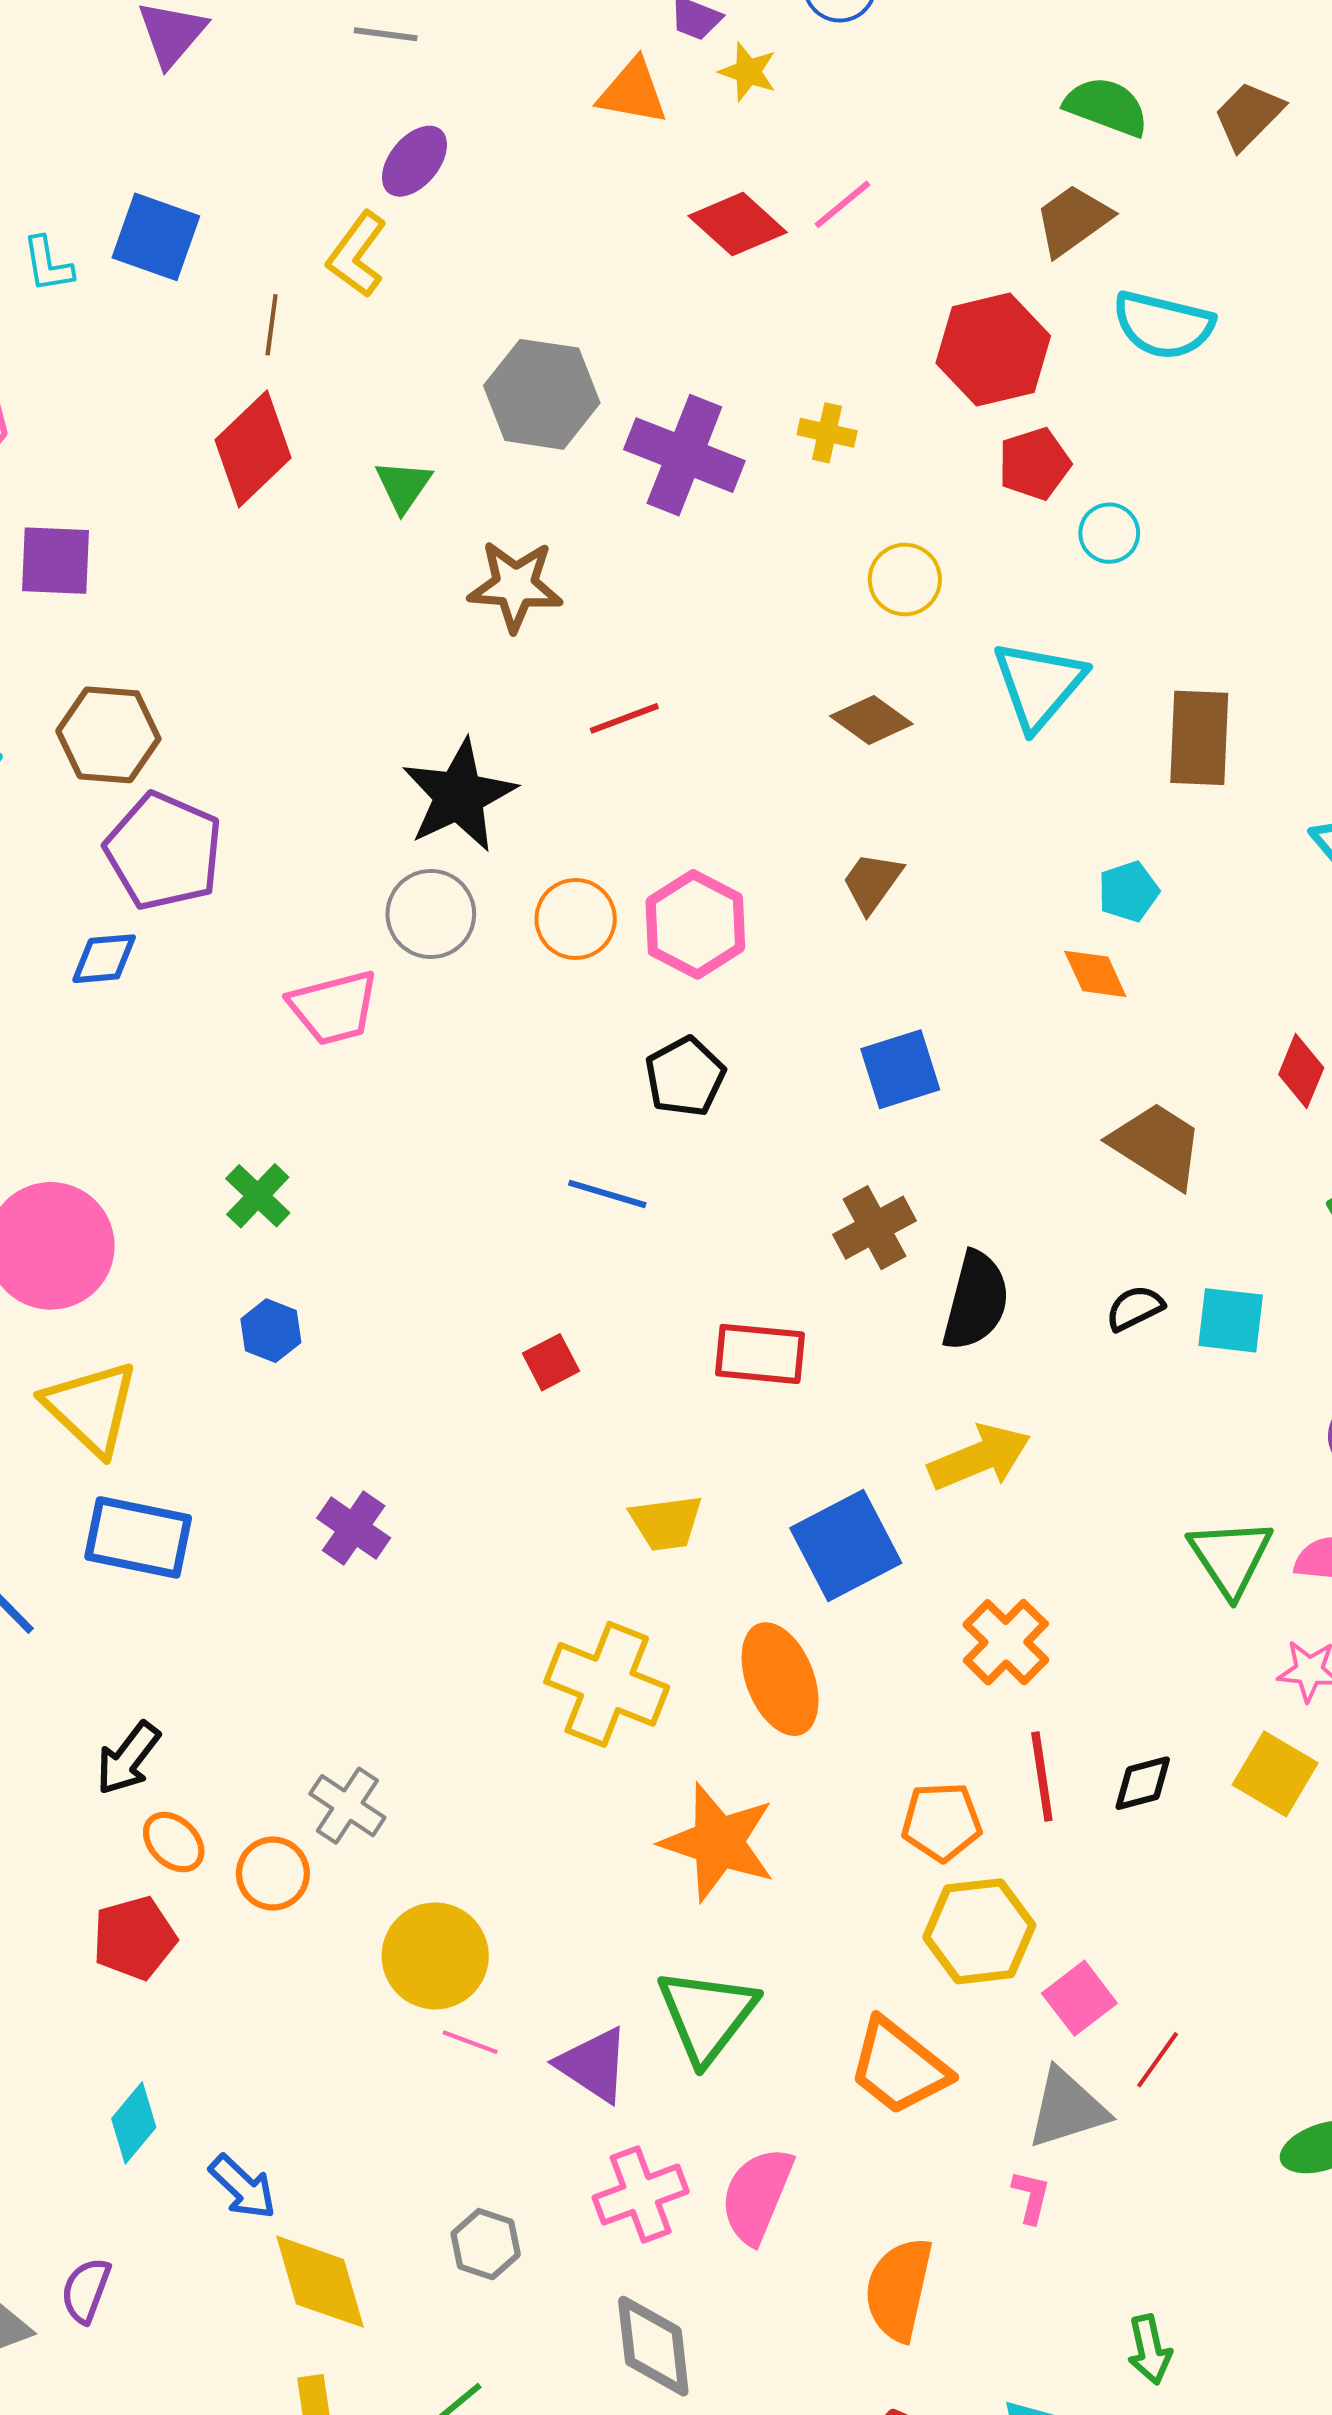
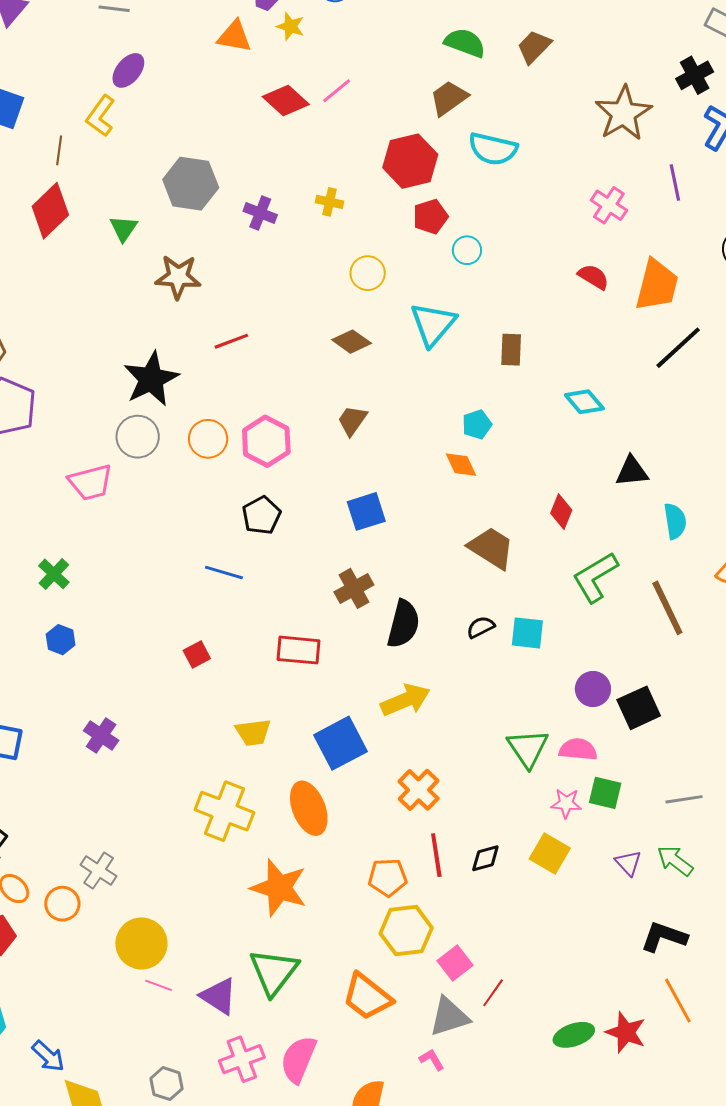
purple cross: (684, 455) -> (260, 213), size x0.6
brown rectangle: (1199, 738) -> (511, 350), size x0.7
pink L-shape: (1031, 2197) -> (432, 1060), turned -44

